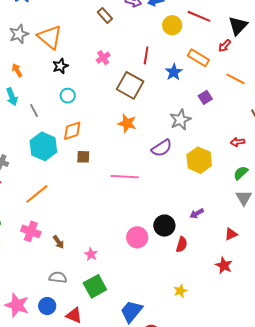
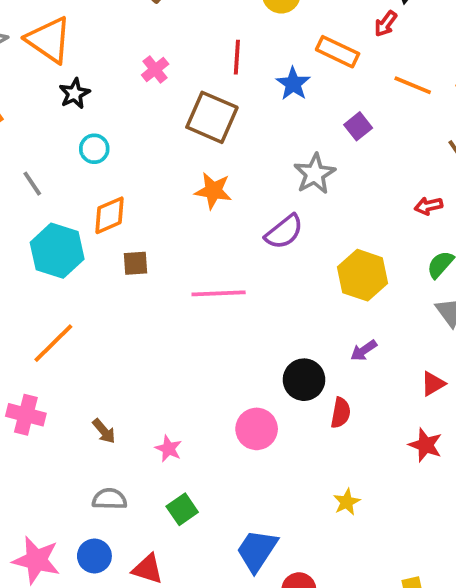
yellow hexagon: (199, 160) -> (362, 275), moved
pink cross: (31, 231) -> (26, 415), moved
pink circle: (137, 237) -> (257, 429), moved
green square: (95, 286) -> (182, 509), size x0.7

